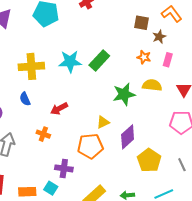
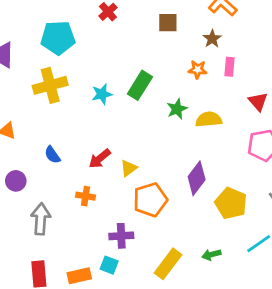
brown square: (142, 23) -> (168, 23), moved
cyan star: (70, 61) -> (102, 94), size x0.7
yellow cross: (31, 66) -> (50, 85), moved
yellow semicircle: (152, 85) -> (209, 119), moved
green star: (124, 94) -> (177, 109), moved, size x0.7
yellow triangle: (103, 122) -> (129, 168), moved

